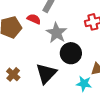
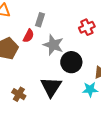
red semicircle: (34, 19) -> (28, 36), turned 104

